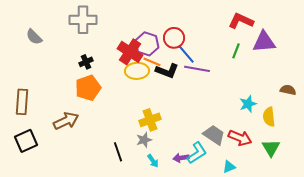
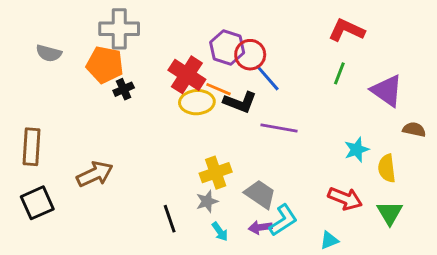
gray semicircle: (34, 37) -> (49, 53), turned -30
purple triangle: (264, 42) -> (387, 91), moved, turned 40
purple hexagon: (147, 44) -> (227, 47), moved
purple line: (197, 69) -> (279, 128), moved
orange pentagon: (88, 88) -> (105, 65), moved, turned 30
gray trapezoid: (214, 135) -> (260, 194), moved

